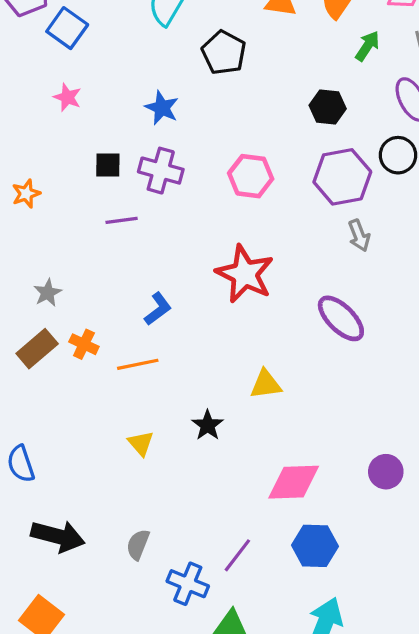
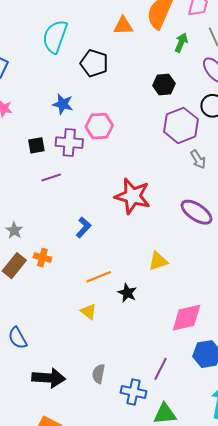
pink hexagon: (251, 176) -> (99, 126), moved
orange line: (138, 364) -> (99, 277), moved

